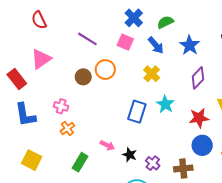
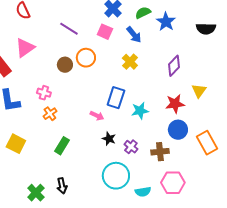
blue star: (190, 45) -> (166, 22), moved
cyan star: (165, 104) -> (140, 111), moved, turned 30
pink arrow: (107, 145) -> (97, 116), moved

